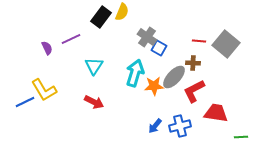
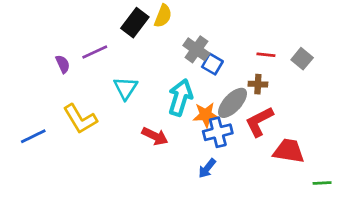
gray square: (226, 44) -> (302, 59), size x0.6
yellow L-shape: (44, 90) -> (80, 119), moved
red arrow: (94, 102) -> (155, 136), moved
blue cross: (180, 126) -> (218, 132), moved

